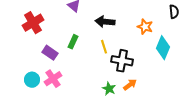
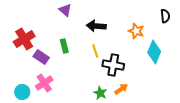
red cross: (33, 23) -> (24, 39), moved
green rectangle: (73, 42) -> (64, 46), turned -40
cyan circle: (32, 80) -> (22, 92), moved

